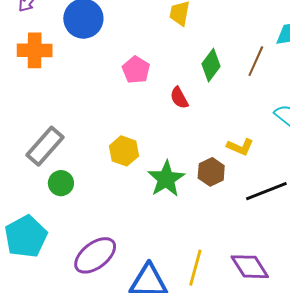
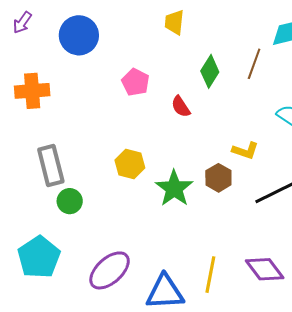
orange cross: (35, 50) -> (32, 91), moved
gray rectangle: (45, 146) -> (51, 166), turned -51

